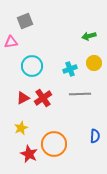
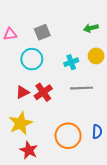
gray square: (25, 21) -> (42, 32), moved
yellow star: (21, 128) -> (20, 123), size x1.6
orange circle: (54, 144) -> (68, 136), moved

